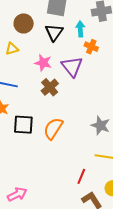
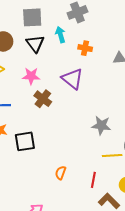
orange cross: (91, 47) -> (85, 48), moved
purple triangle: (72, 67) -> (72, 79), moved
orange semicircle: (53, 129) -> (61, 173), moved, size x0.6

